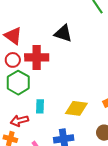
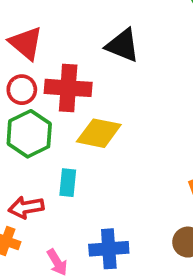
yellow diamond: (76, 108) -> (99, 133), moved

